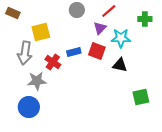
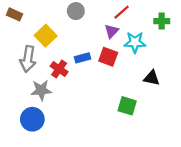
gray circle: (77, 10) -> (76, 11), moved
yellow square: (41, 32) -> (46, 36), turned -30
black triangle: (120, 65) -> (152, 78), moved
green square: (141, 97) -> (127, 106), moved, turned 30

